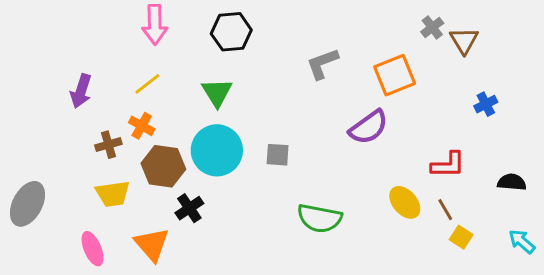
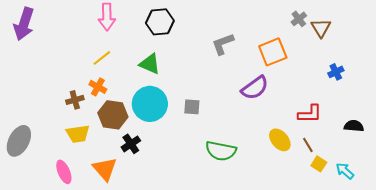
purple arrow: (81, 91) -> (24, 24), moved, size x1.4
green triangle: (217, 93) -> (150, 64), turned -35
cyan arrow: (522, 241) -> (345, 171), moved

